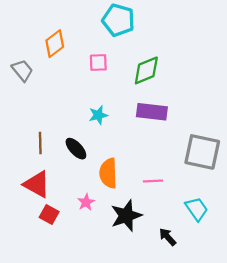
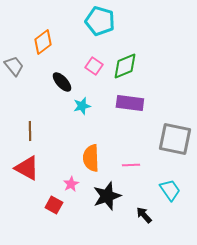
pink square: (98, 63) -> (94, 66), moved, turned 36
black ellipse: (76, 149) -> (62, 82), moved
red square: (49, 214) -> (54, 205), moved

